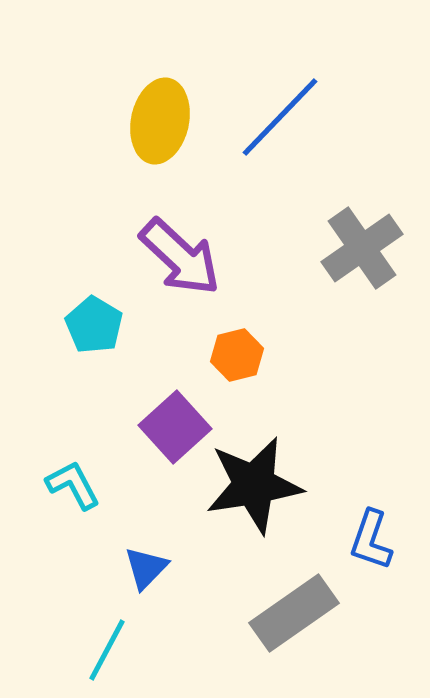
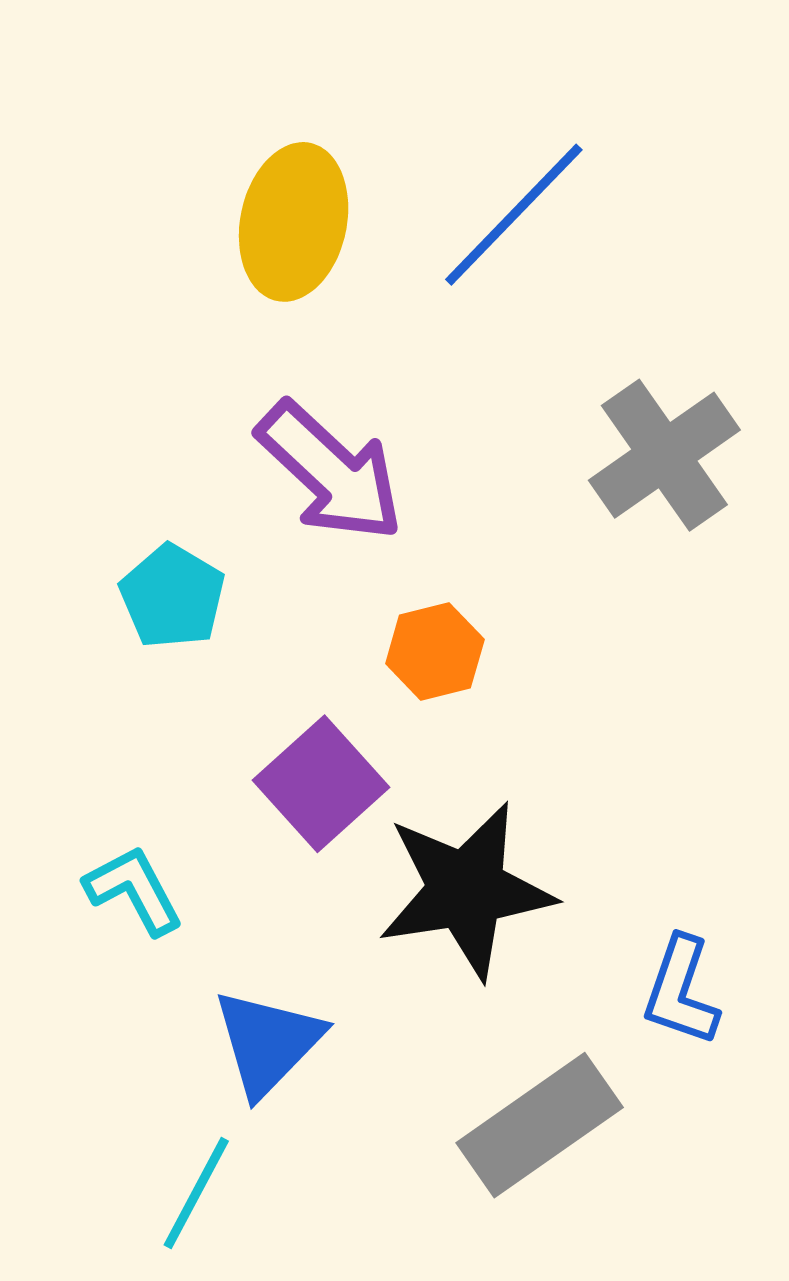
blue triangle: (146, 568) -> (268, 1043), size x1.4

